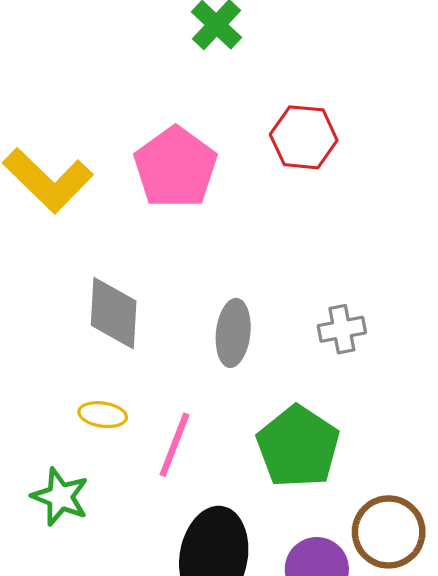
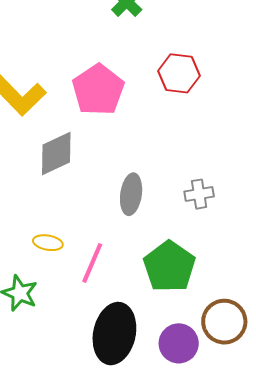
gray diamond: (114, 313) -> (56, 154), moved, turned 60

